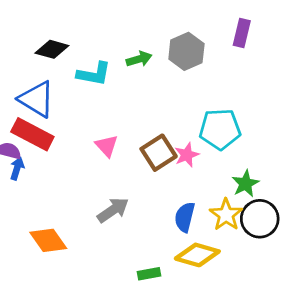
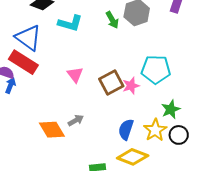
green arrow: (139, 59) -> (112, 20), moved, turned 72
gray arrow: (113, 210) -> (76, 120), size x0.7
black circle: (260, 219) -> (179, 135), size x0.7
orange diamond: (48, 240) -> (52, 130), moved

